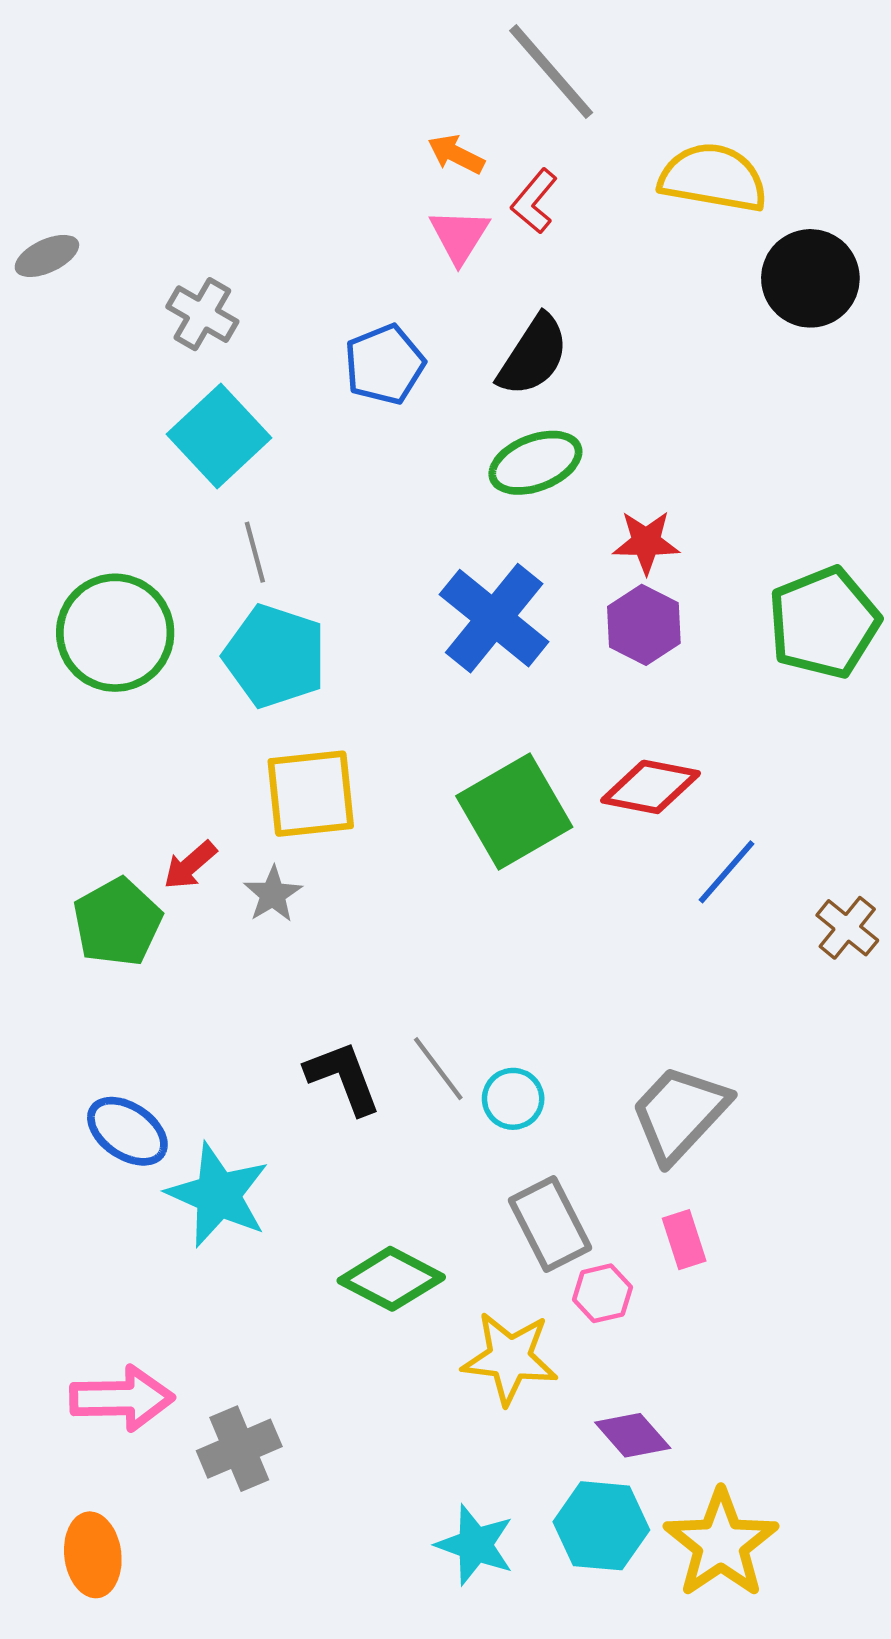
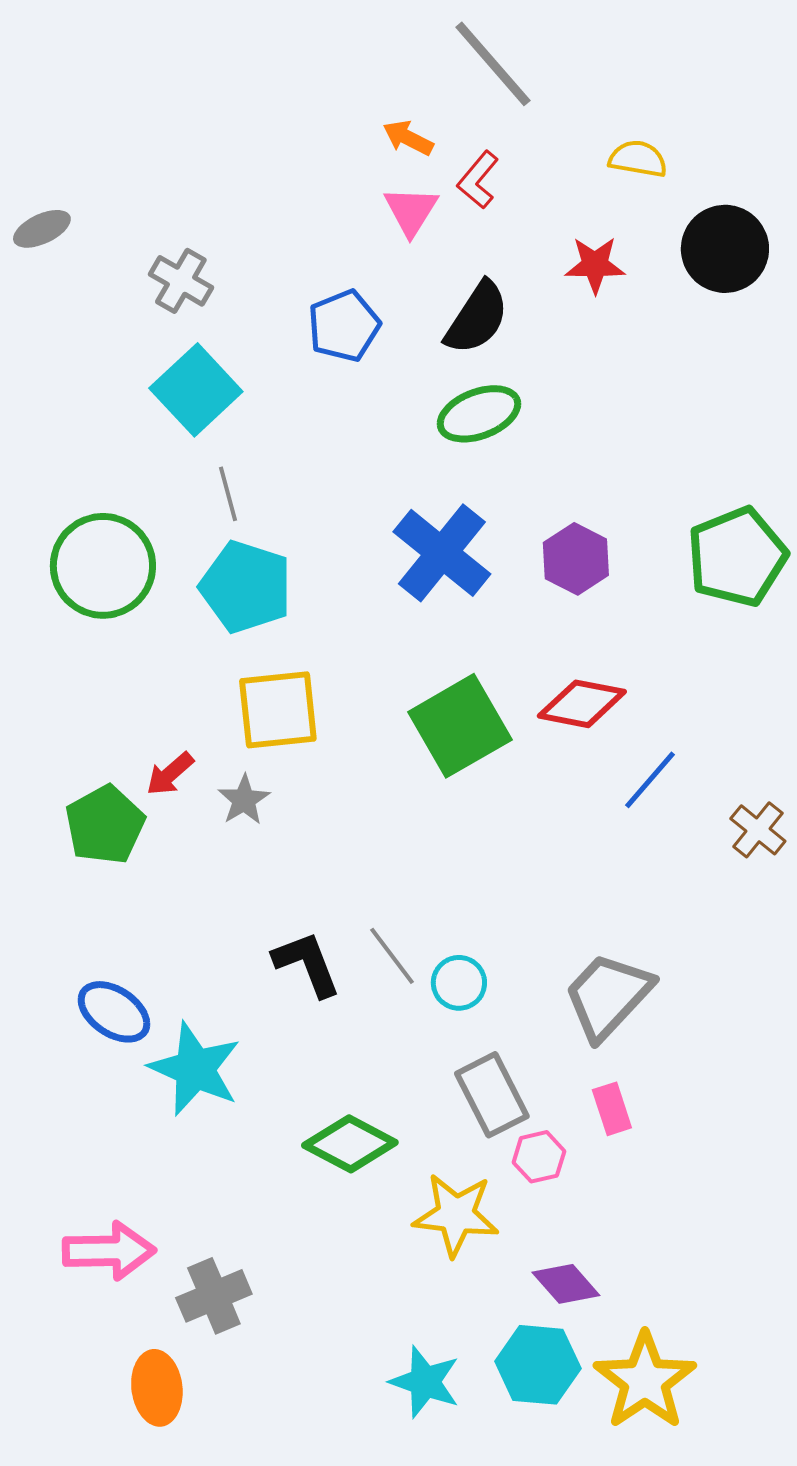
yellow semicircle: (713, 178) -> (638, 159), size x0.6
red star: (646, 542) -> (595, 265), moved
orange ellipse: (93, 1555) -> (157, 1388), moved

